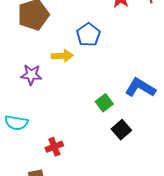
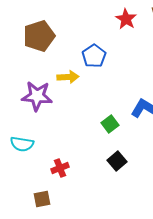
purple star: (31, 75) -> (37, 96), size x1.4
black square: (121, 130) -> (117, 161), moved

